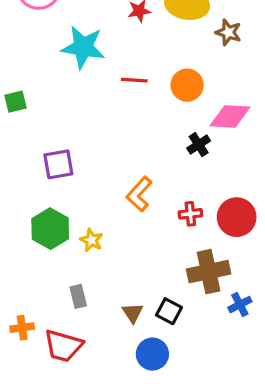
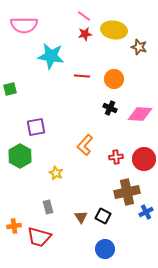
pink diamond: (230, 116) -> (140, 114), moved
black cross: (199, 145) -> (110, 108), moved, turned -32
green hexagon: (50, 229) -> (20, 156), moved
blue circle: (152, 354) -> (105, 249), moved

